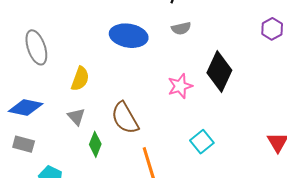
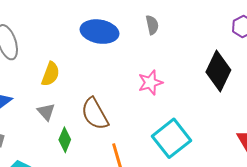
gray semicircle: (181, 28) -> (152, 25), turned -90
black diamond: (219, 72) -> (218, 71), moved
cyan square: (202, 142) -> (171, 138), size x1.6

